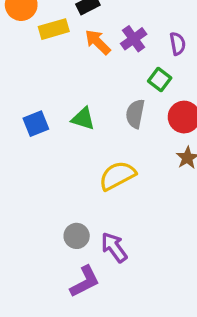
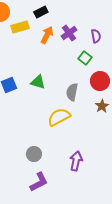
orange arrow: (98, 42) -> (47, 35), turned 72
gray semicircle: (135, 114) -> (72, 92), moved
purple arrow: (114, 247) -> (76, 161), moved, turned 48

